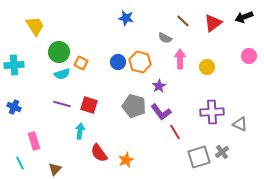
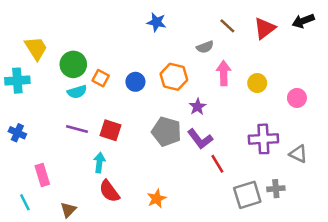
yellow trapezoid: (35, 26) -> (36, 48), moved
gray semicircle: (165, 38) -> (205, 47), turned -48
pink circle: (249, 56) -> (297, 98), moved
blue circle: (118, 62) -> (135, 82), moved
gray cross: (222, 152) -> (276, 189), turned 32
red semicircle: (99, 153) -> (109, 191), moved

